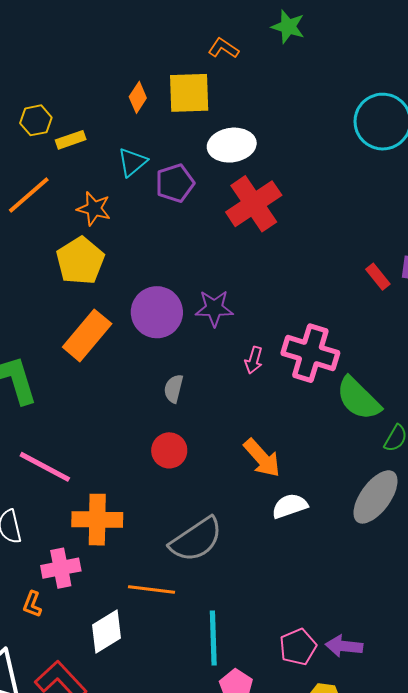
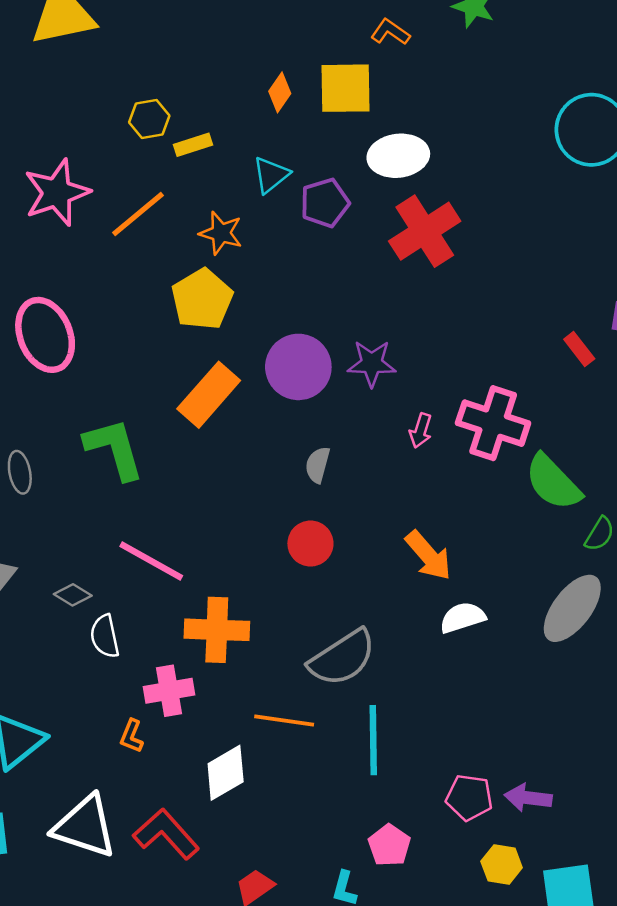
red rectangle: (378, 277) -> (579, 349), moved
cyan line: (213, 638) -> (373, 740), moved
pink pentagon: (298, 647) -> (469, 798), turned 30

